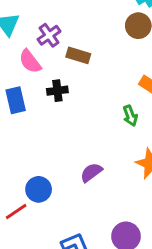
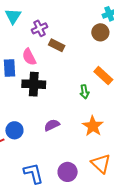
pink semicircle: (30, 61) -> (29, 57), moved
black cross: (57, 91) -> (34, 84), moved, size x1.6

